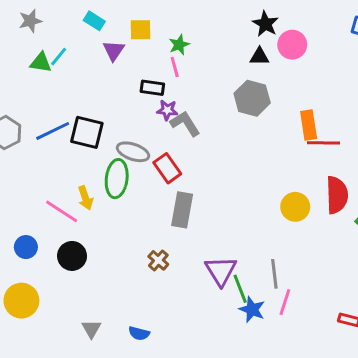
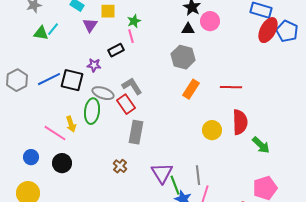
black rectangle: (152, 88) -> (116, 50), turned -35
purple star: (167, 110) -> (94, 65), moved
gray L-shape: (185, 124) -> (132, 86), moved
orange rectangle: (309, 125) -> (191, 89), moved, turned 42

